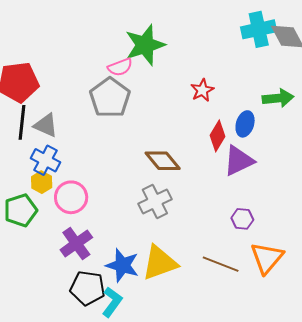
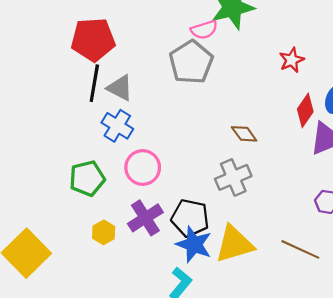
brown diamond: (163, 161) -> (244, 134), size x0.7
yellow hexagon: (42, 182) -> (104, 232), moved
black pentagon: (88, 288) -> (190, 218), moved

